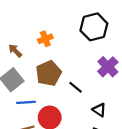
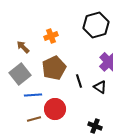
black line: (76, 87) -> (79, 81), turned 32
black triangle: (99, 110) -> (100, 87), moved

